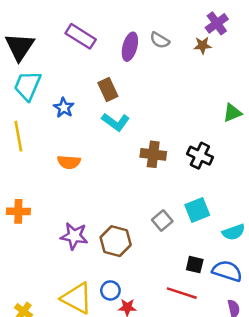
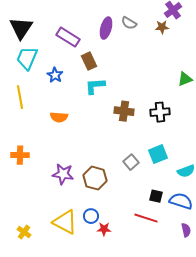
purple rectangle: (81, 36) -> (68, 37), moved
cyan L-shape: (116, 122) -> (95, 86), turned 140
black cross: (200, 156) -> (160, 112), turned -30

